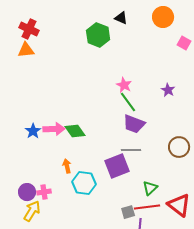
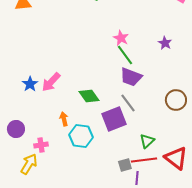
pink arrow: (54, 129) -> (51, 82), turned 135
green diamond: (75, 131) -> (89, 96), moved
gray line: (131, 150) -> (128, 103), turned 54
purple circle: (27, 192) -> (16, 129), moved

